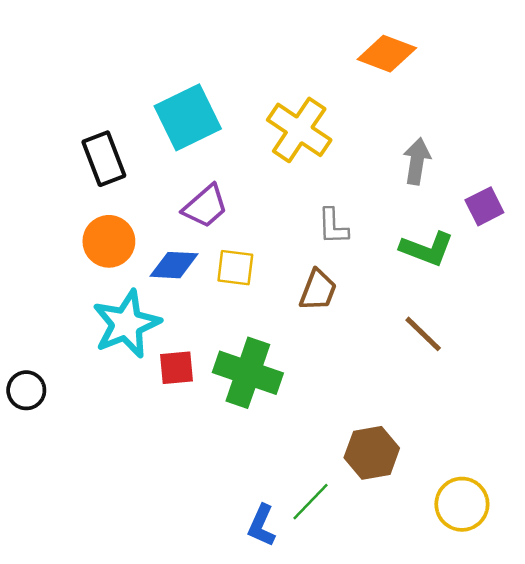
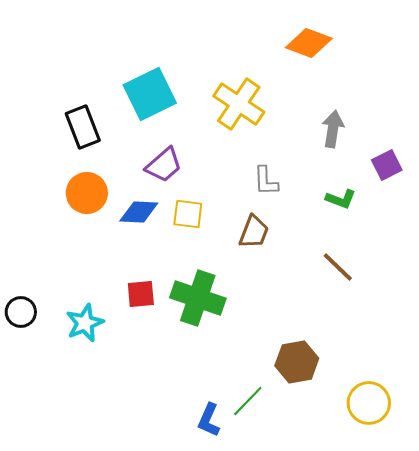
green L-shape: (427, 249) -> (341, 199), size x0.7
cyan star: (126, 324) -> (85, 323), moved, size x0.7

